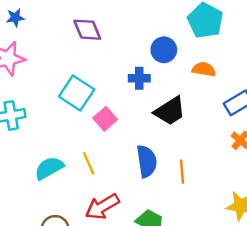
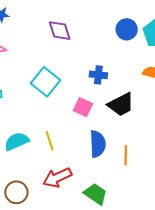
blue circle: (164, 50) -> (127, 29), moved
pink square: (105, 119) -> (83, 107), moved, turned -30

